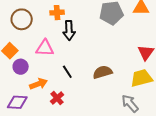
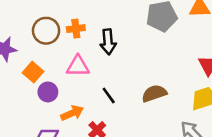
orange cross: (57, 13) -> (76, 29), moved

